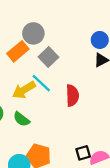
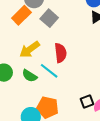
cyan line: (41, 83) -> (49, 71), moved
red semicircle: (72, 96) -> (60, 53), moved

